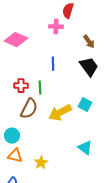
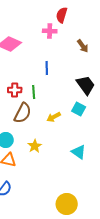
black trapezoid: (89, 67) -> (86, 85), moved
yellow arrow: (60, 113) -> (54, 117), size x0.6
yellow star: (41, 163) -> (35, 146), moved

